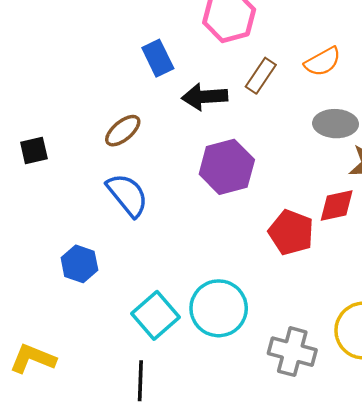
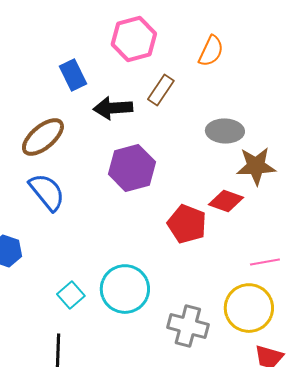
orange semicircle: (323, 62) -> (211, 51), moved, turned -36
brown ellipse: (123, 131) -> (43, 137), size x1.4
red diamond: (337, 205) -> (226, 201), turned 32
cyan square: (155, 315) -> (71, 295), size x0.7

